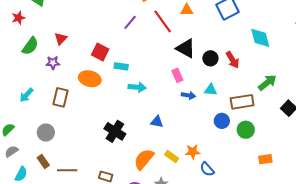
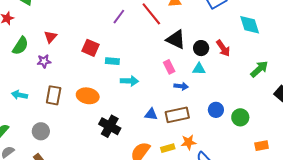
orange ellipse: (90, 79) -> (88, 96), moved
cyan triangle: (211, 90) -> (199, 69), moved
cyan arrow: (26, 95) -> (19, 95), turned 63
brown rectangle: (242, 102) -> (177, 115), moved
yellow rectangle: (172, 156) -> (168, 148), turned -48

